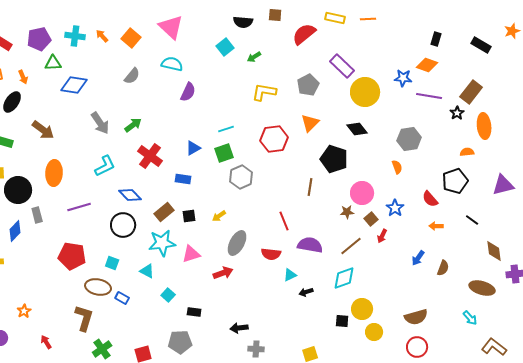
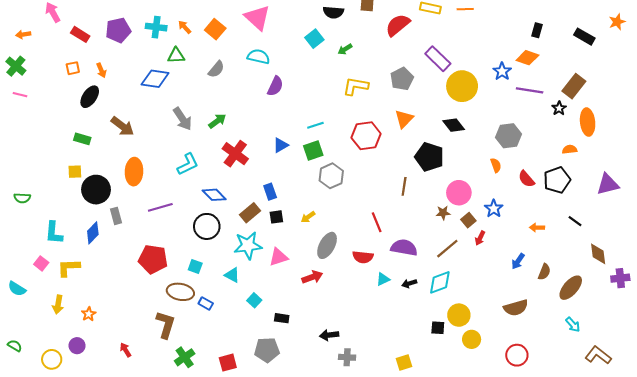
green triangle: (53, 63) -> (176, 56), moved
blue star: (403, 78) -> (502, 71), turned 30
blue rectangle: (183, 179) -> (270, 192), moved, turned 63
red semicircle: (430, 199) -> (526, 179), moved
brown ellipse: (482, 288) -> (571, 288), moved, turned -65
black arrow: (306, 292) -> (409, 283), moved
orange star: (24, 311) -> (89, 314), moved
brown semicircle: (416, 317) -> (516, 308), moved

